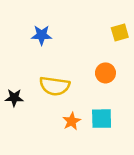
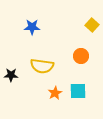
yellow square: (120, 32) -> (92, 25), turned -32

